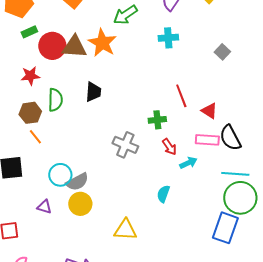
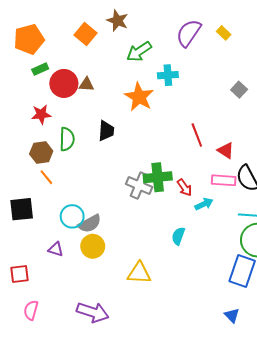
cyan cross: (168, 38) -> (168, 75), moved
orange star: (102, 43) -> (139, 97), moved
brown triangle: (74, 47) -> (87, 84), size x0.6
green cross: (157, 120) -> (158, 177), moved, size x1.5

